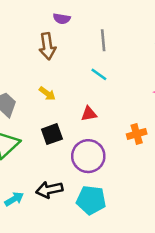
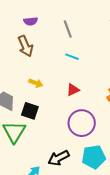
black square: (52, 134) -> (30, 111), moved, turned -36

